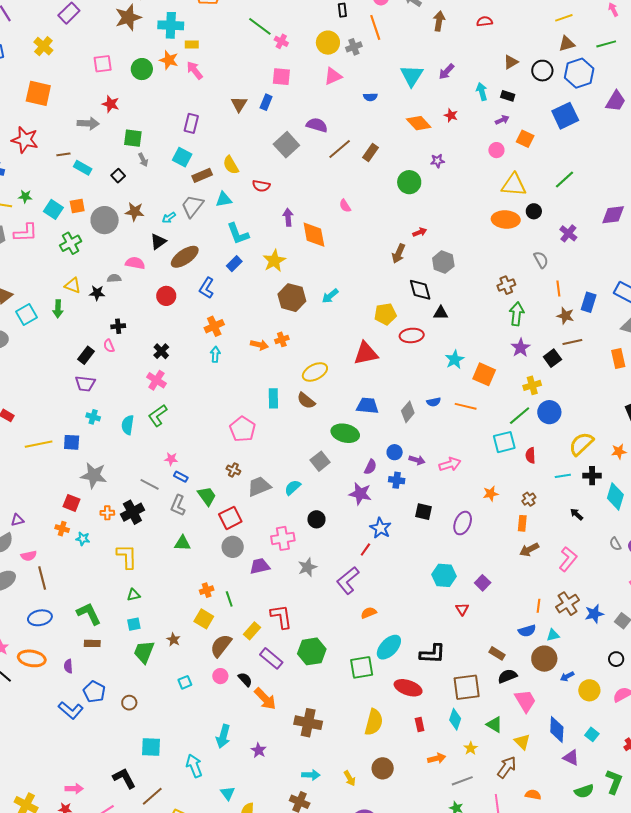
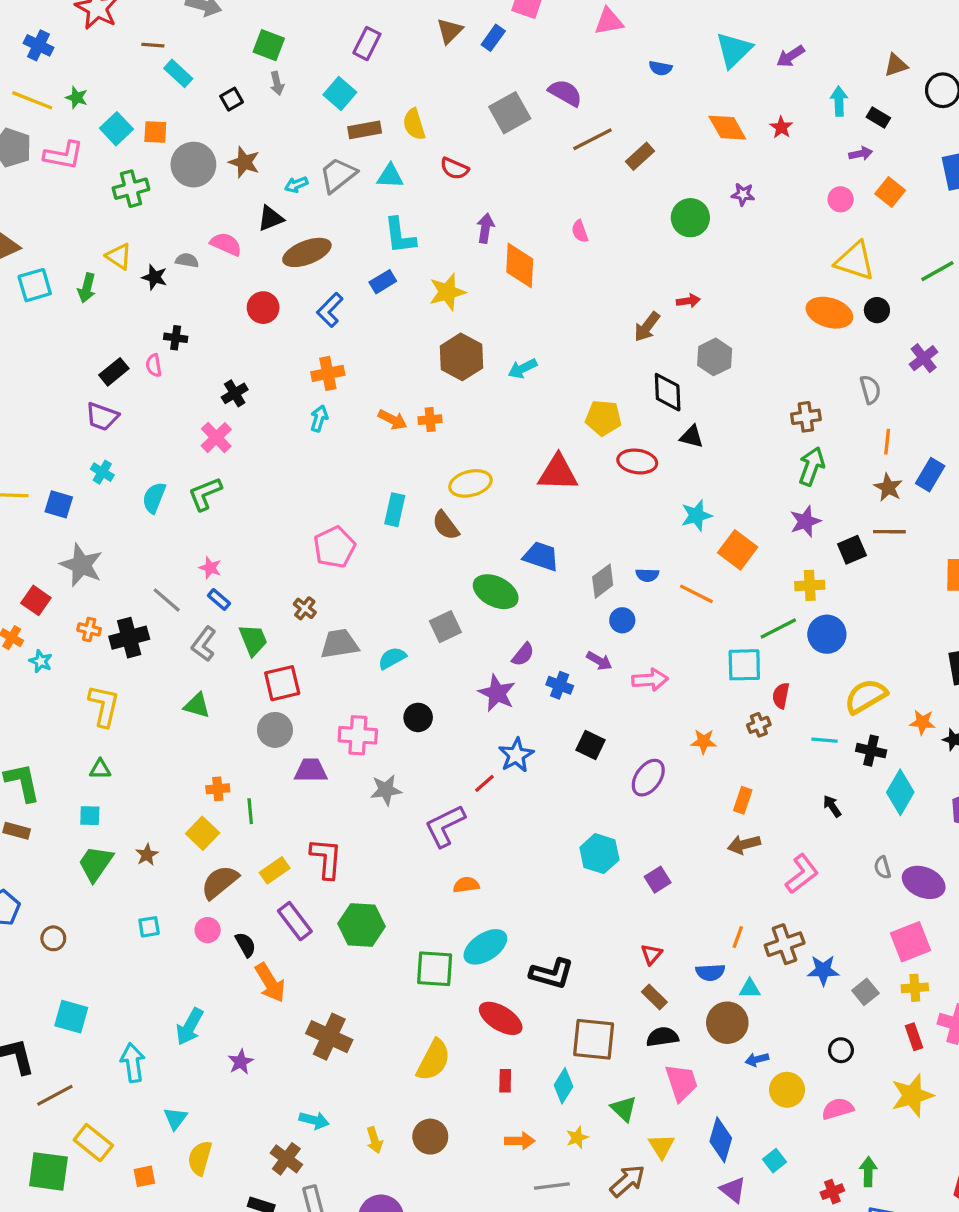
blue circle: (395, 452) -> (622, 620), moved
brown cross: (529, 499) -> (759, 725), moved
red triangle: (462, 609) -> (651, 954), moved

